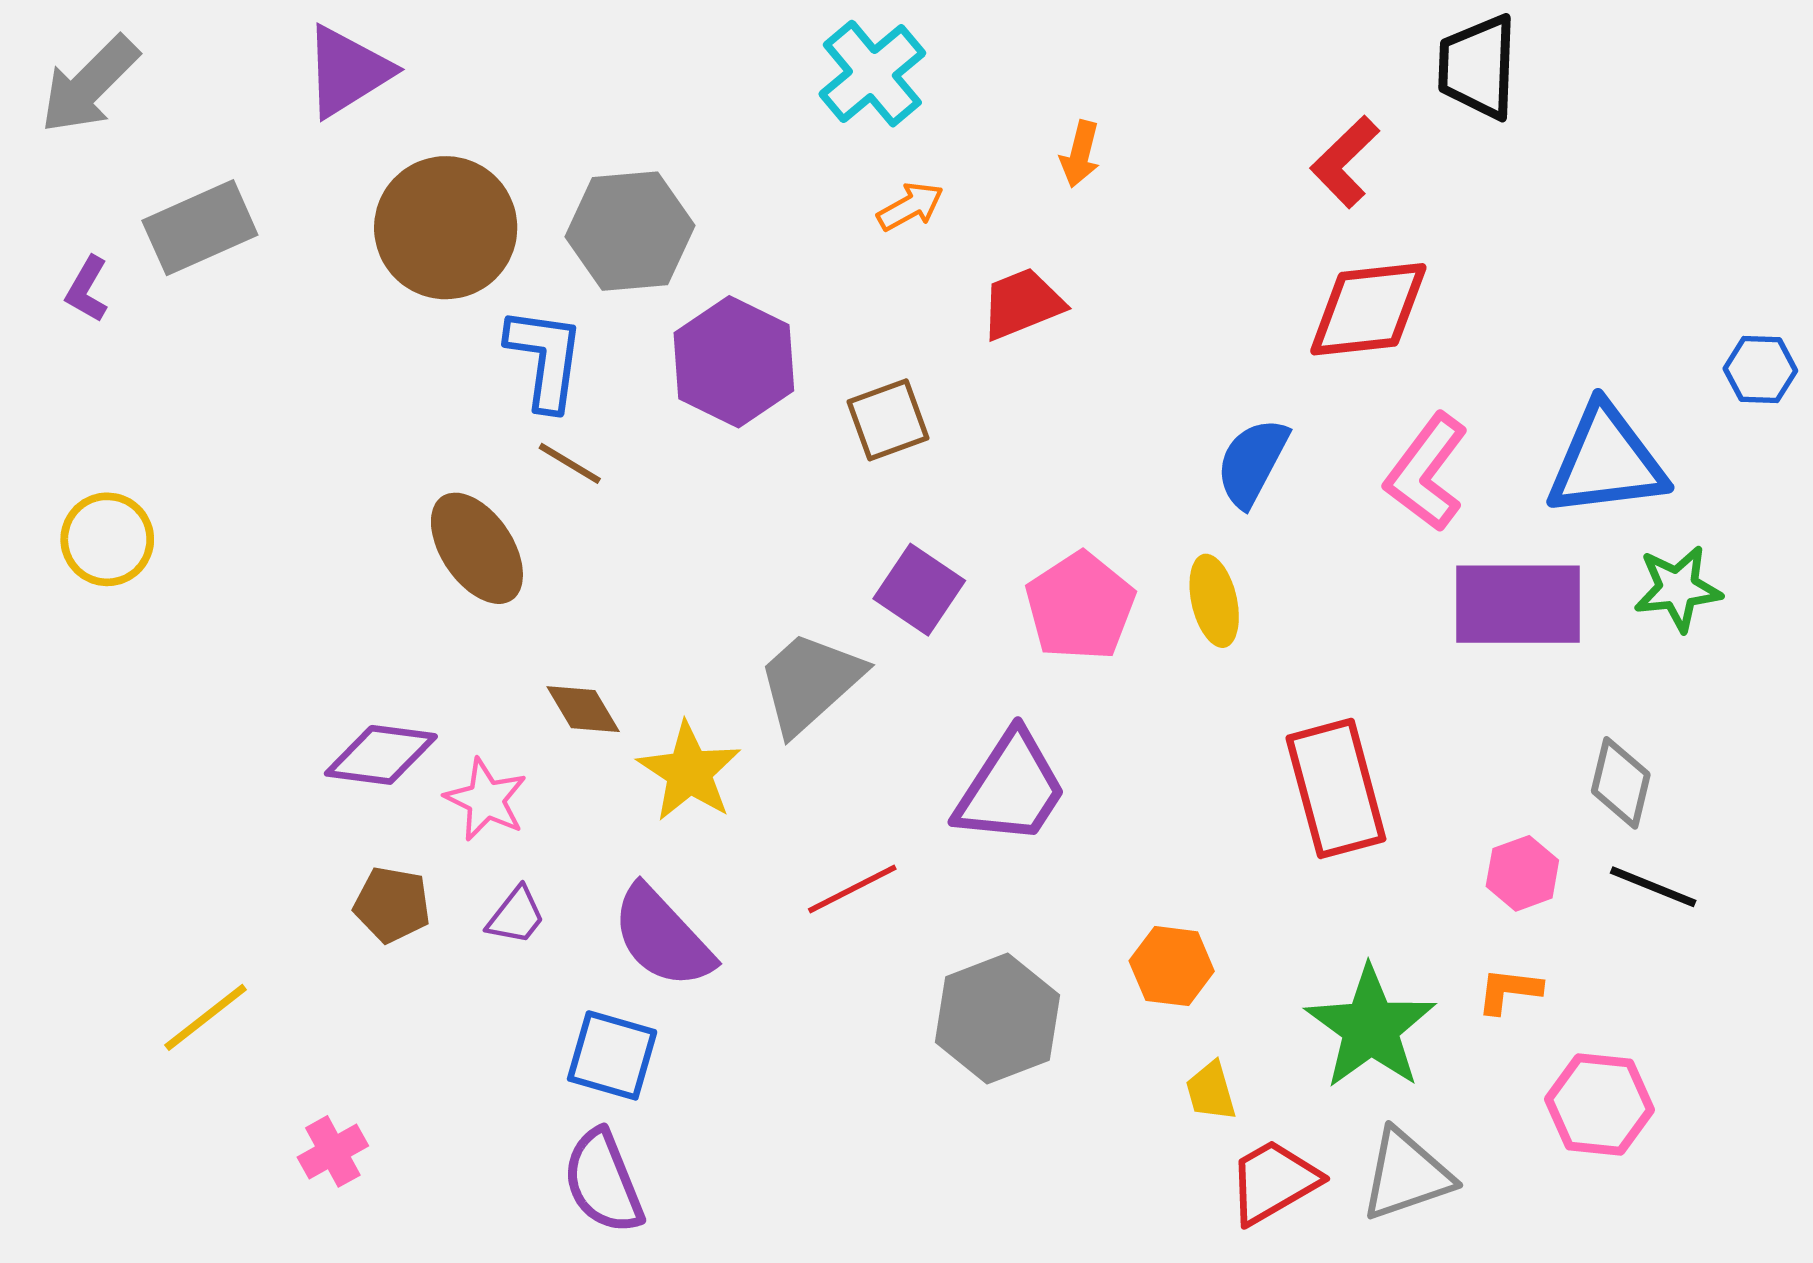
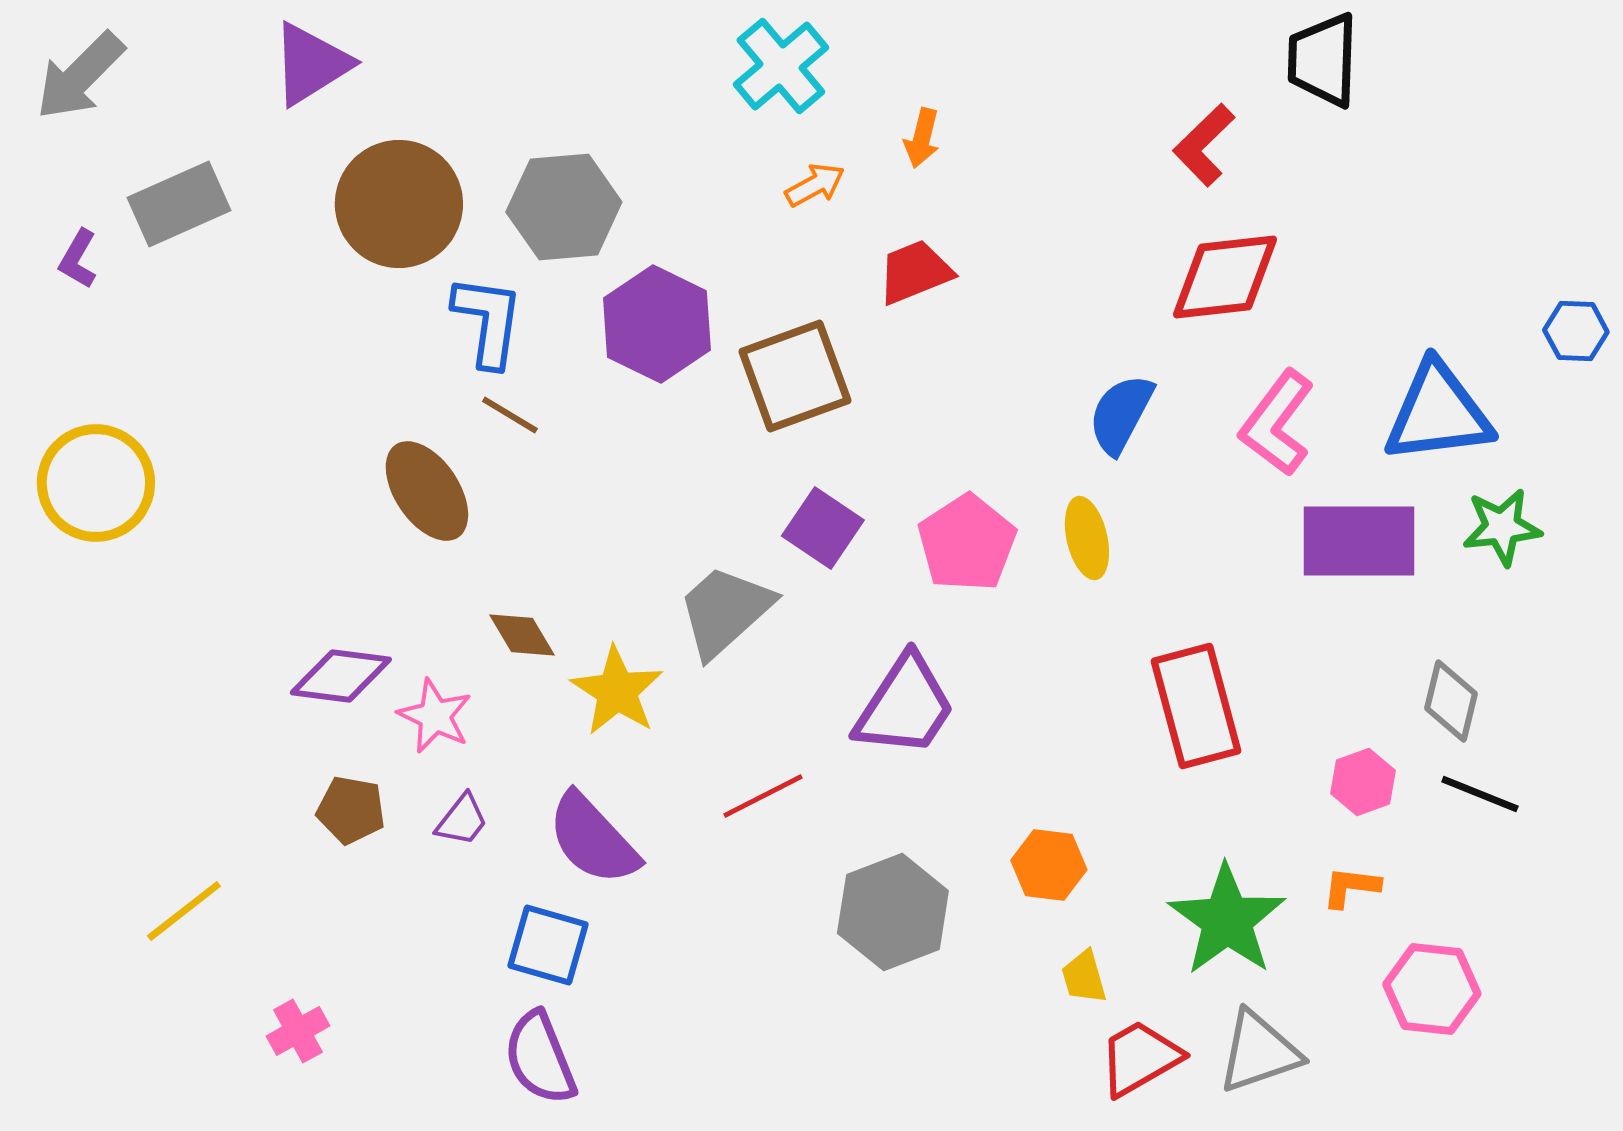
orange arrow: (1080, 154) -> (922, 138), moved
brown square: (888, 420) -> (795, 376), size x1.5
yellow circle: (107, 539) -> (96, 483), size x1.4

